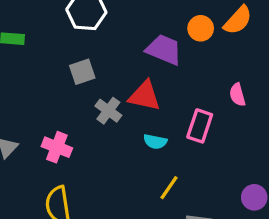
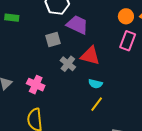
purple trapezoid: (164, 50) -> (77, 25), moved
pink rectangle: (200, 126) -> (128, 41), moved
yellow line: (169, 188) -> (97, 104), moved

